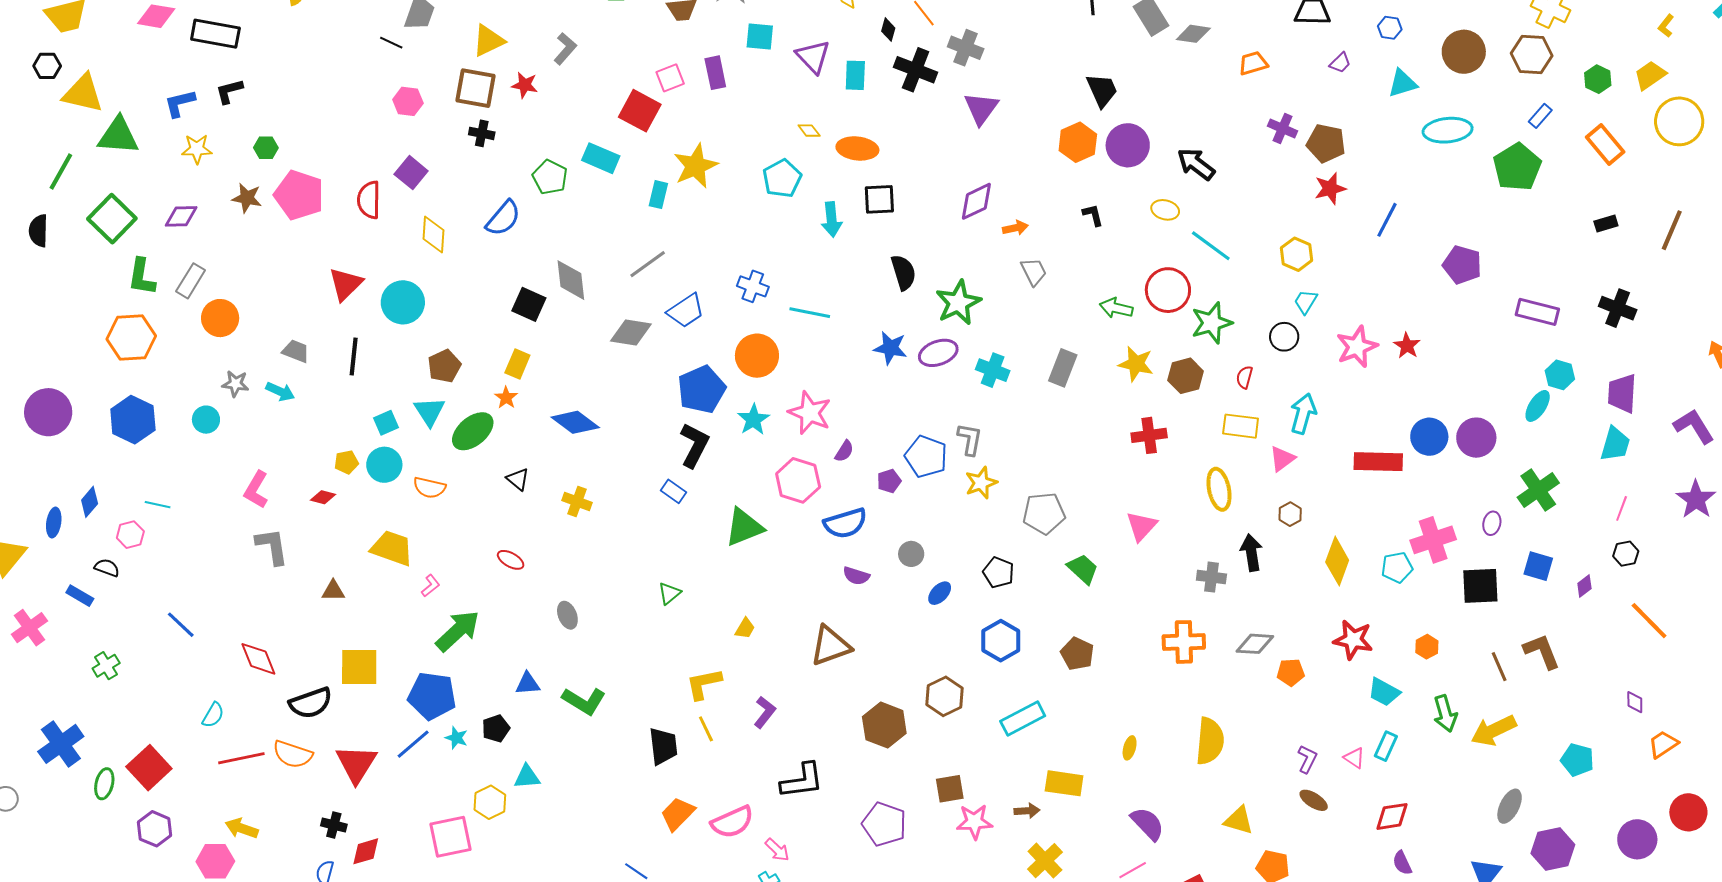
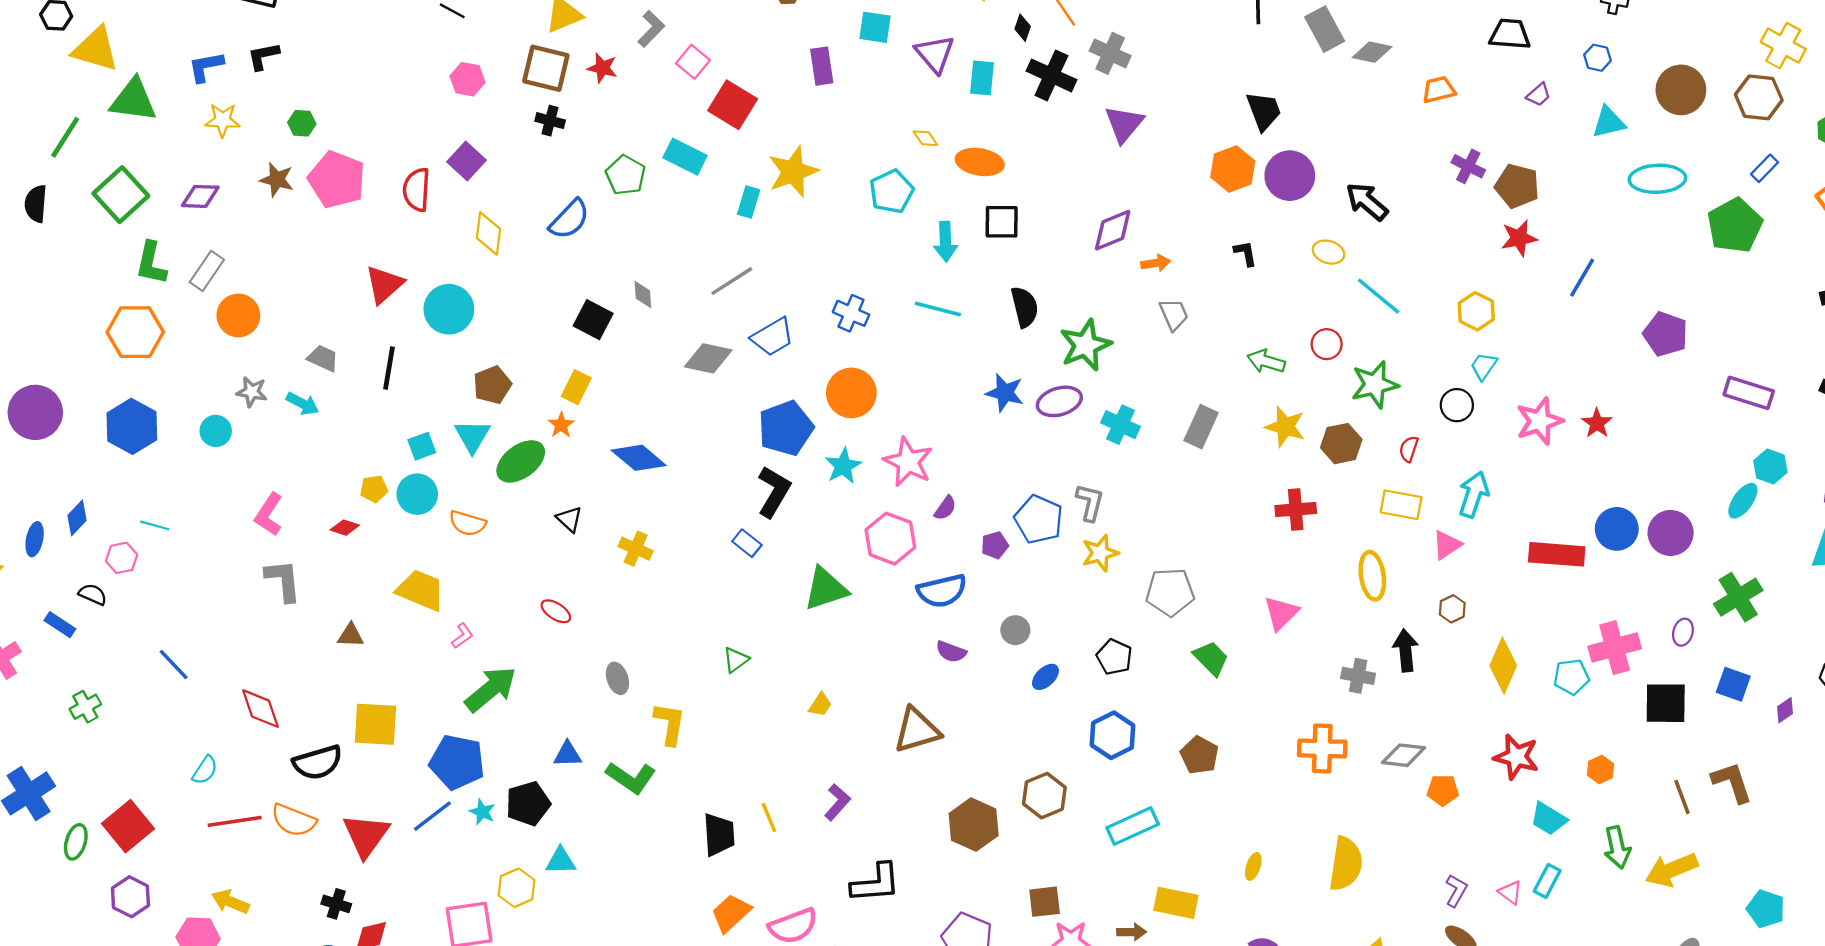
pink square: (670, 78) -> (693, 62), moved, turned -32
gray diamond: (571, 280) -> (643, 294), size x0.6
red circle: (1168, 290) -> (1327, 344), size x0.6
cyan line: (810, 313) -> (938, 309), moved
yellow L-shape: (704, 684) -> (670, 724), moved, turned 108
black pentagon: (496, 728) -> (528, 804), size x1.4

